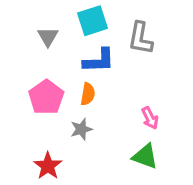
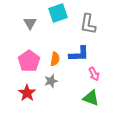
blue L-shape: (99, 61) -> (79, 54), moved
red star: (48, 166) -> (27, 93), moved

